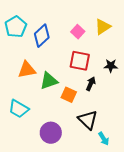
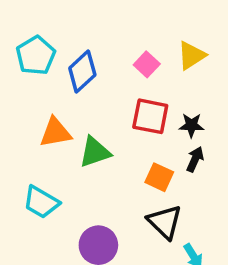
black star: (111, 66) -> (191, 125), moved
black arrow: (91, 84) -> (195, 159), moved
orange square: (69, 95) -> (159, 177), moved

